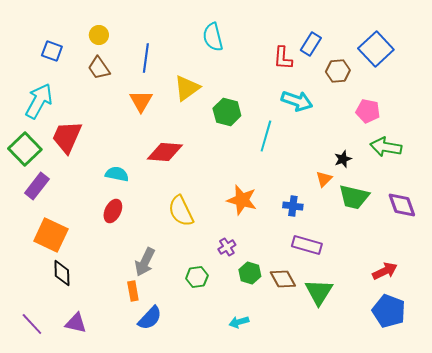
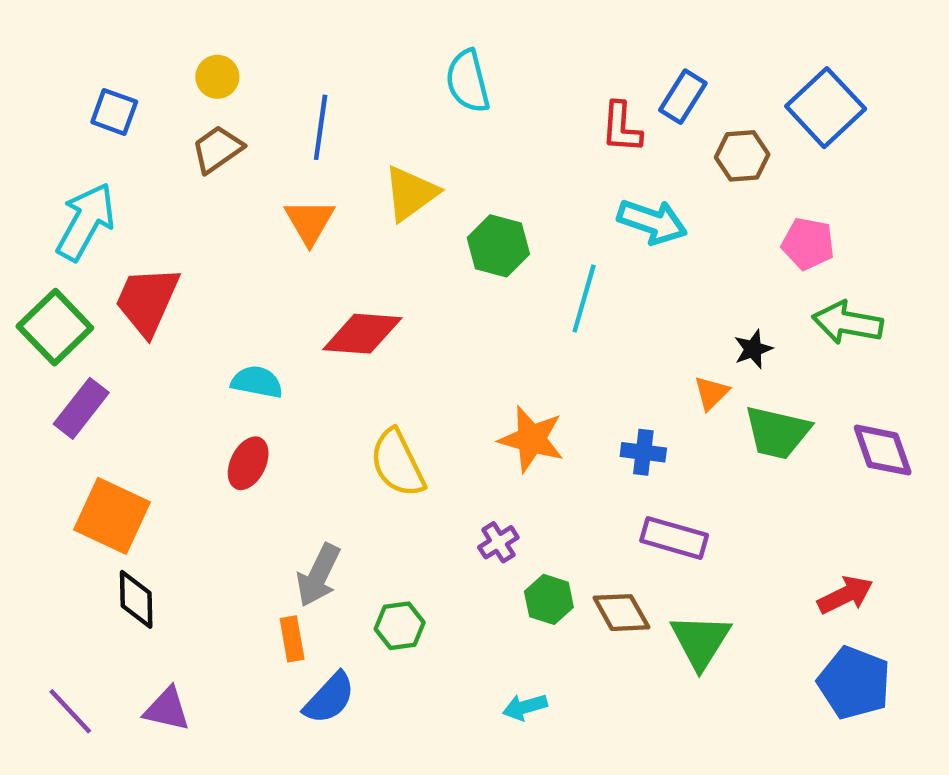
brown trapezoid: (99, 68) -> (217, 149), turned 90
green hexagon: (197, 277) -> (400, 626), moved

